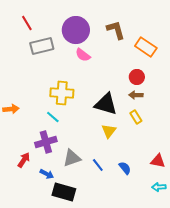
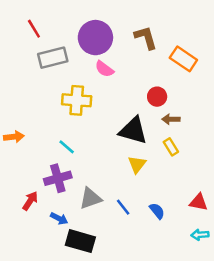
red circle: (137, 77) -> (157, 97), moved
yellow cross: (62, 93) -> (77, 100), moved

